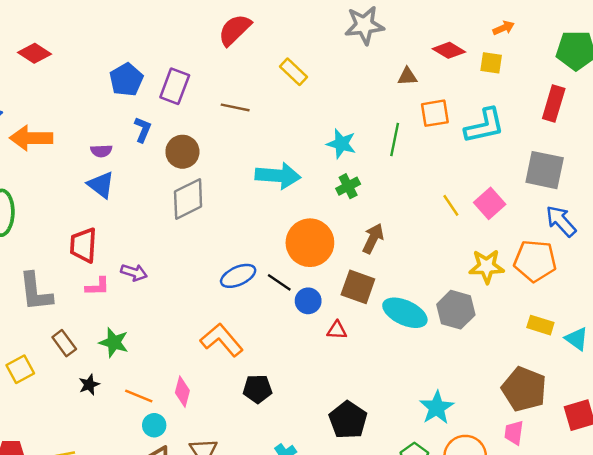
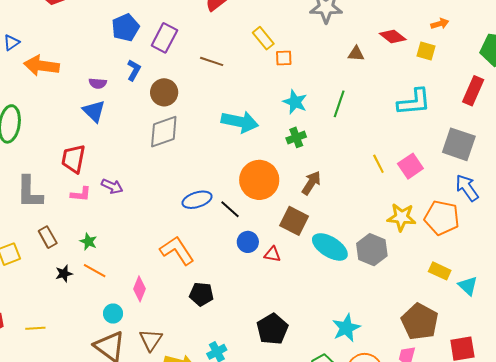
orange square: (435, 113) -> (284, 58), moved, size x0.7
blue circle: (308, 301) -> (248, 242), moved
green star: (114, 342) -> (88, 242), size x0.7
orange line: (139, 396) -> (95, 271), moved

